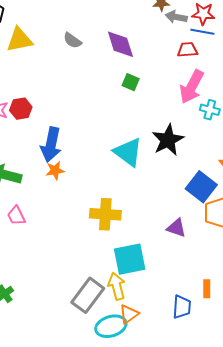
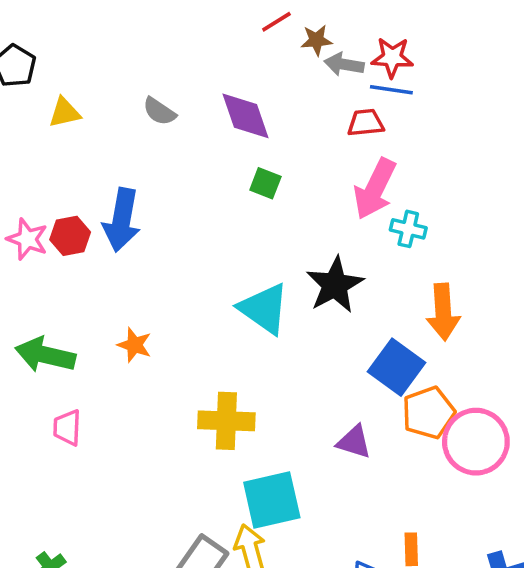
yellow triangle: (19, 40) -> (64, 113), size x0.7
blue arrow: (51, 145) -> (122, 220), moved
orange star: (55, 171) -> (134, 345), turned 30
pink trapezoid: (16, 216) -> (67, 428), turned 30

